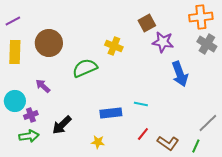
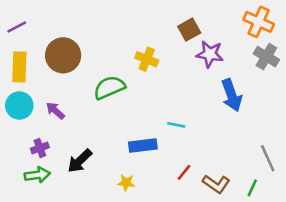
orange cross: (201, 17) -> (259, 22), turned 30
cyan circle: (15, 101) -> (19, 106), moved
cyan line: (141, 104) -> (176, 125), moved
gray line: (208, 123) -> (268, 158), turned -70

